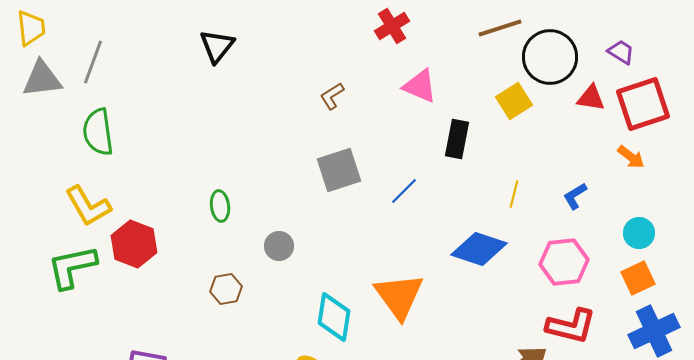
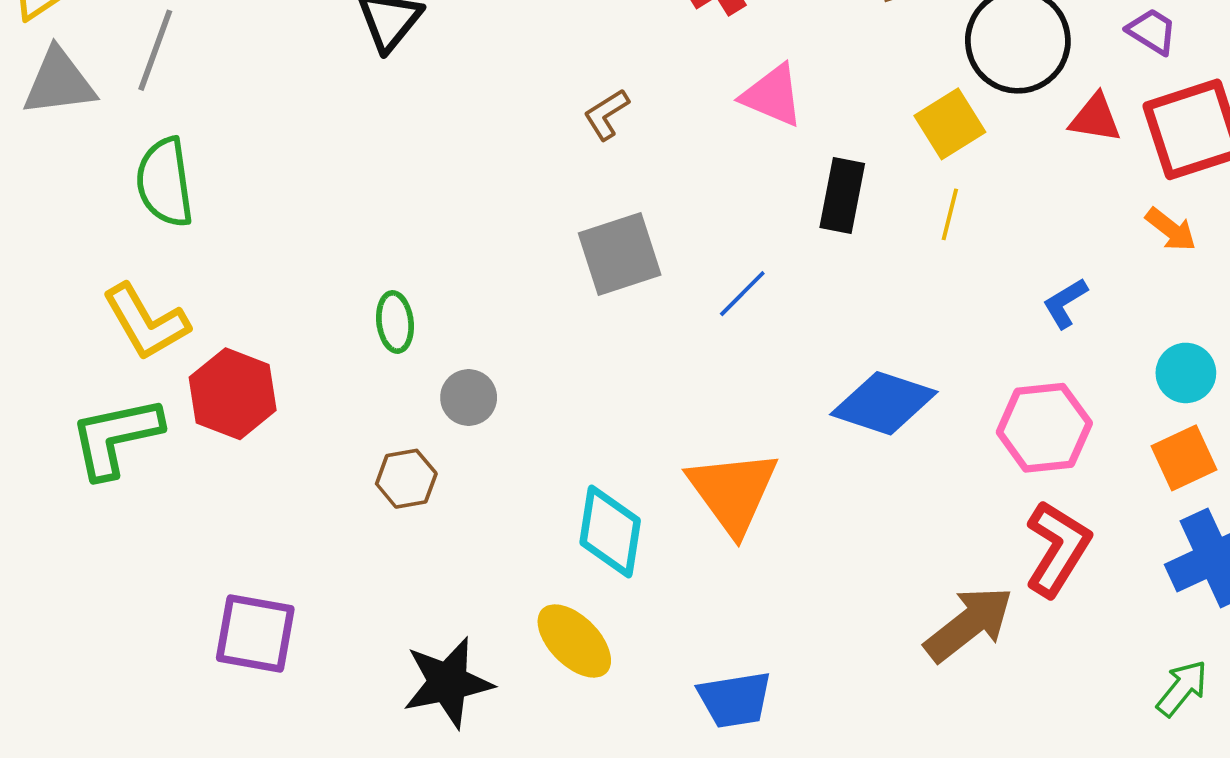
yellow line: (514, 194) -> (950, 214), moved
gray circle: (279, 246) -> (469, 397), moved
red L-shape: (571, 326) -> (1058, 549), turned -72

